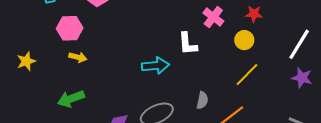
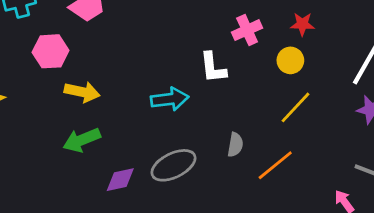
pink cross: (213, 17) -> (247, 30), turned 30
yellow arrow: (78, 57) -> (82, 92), moved, size x1.4
green arrow: (71, 99) -> (82, 140), moved

